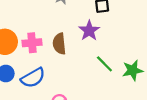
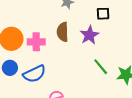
brown semicircle: (59, 44) -> (63, 32), moved

